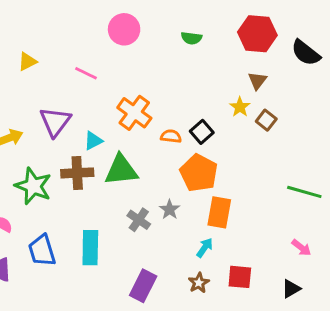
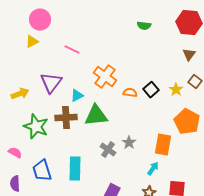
pink circle: (124, 29) -> (40, 20), moved
yellow star: (240, 107) -> (176, 90), moved
orange pentagon: (199, 173) -> (187, 122), moved

